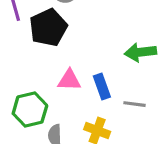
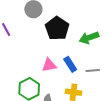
black pentagon: (48, 28) -> (57, 28), moved

